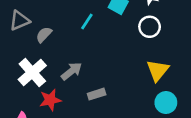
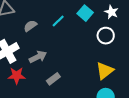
gray semicircle: (44, 35) -> (30, 26), moved
gray rectangle: (97, 94) -> (53, 79), turned -32

